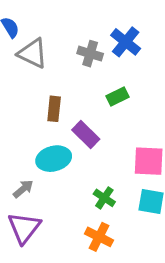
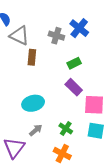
brown rectangle: (54, 109) -> (32, 57), moved
purple rectangle: (86, 135) -> (74, 87), moved
gray arrow: (23, 189) -> (36, 130), moved

